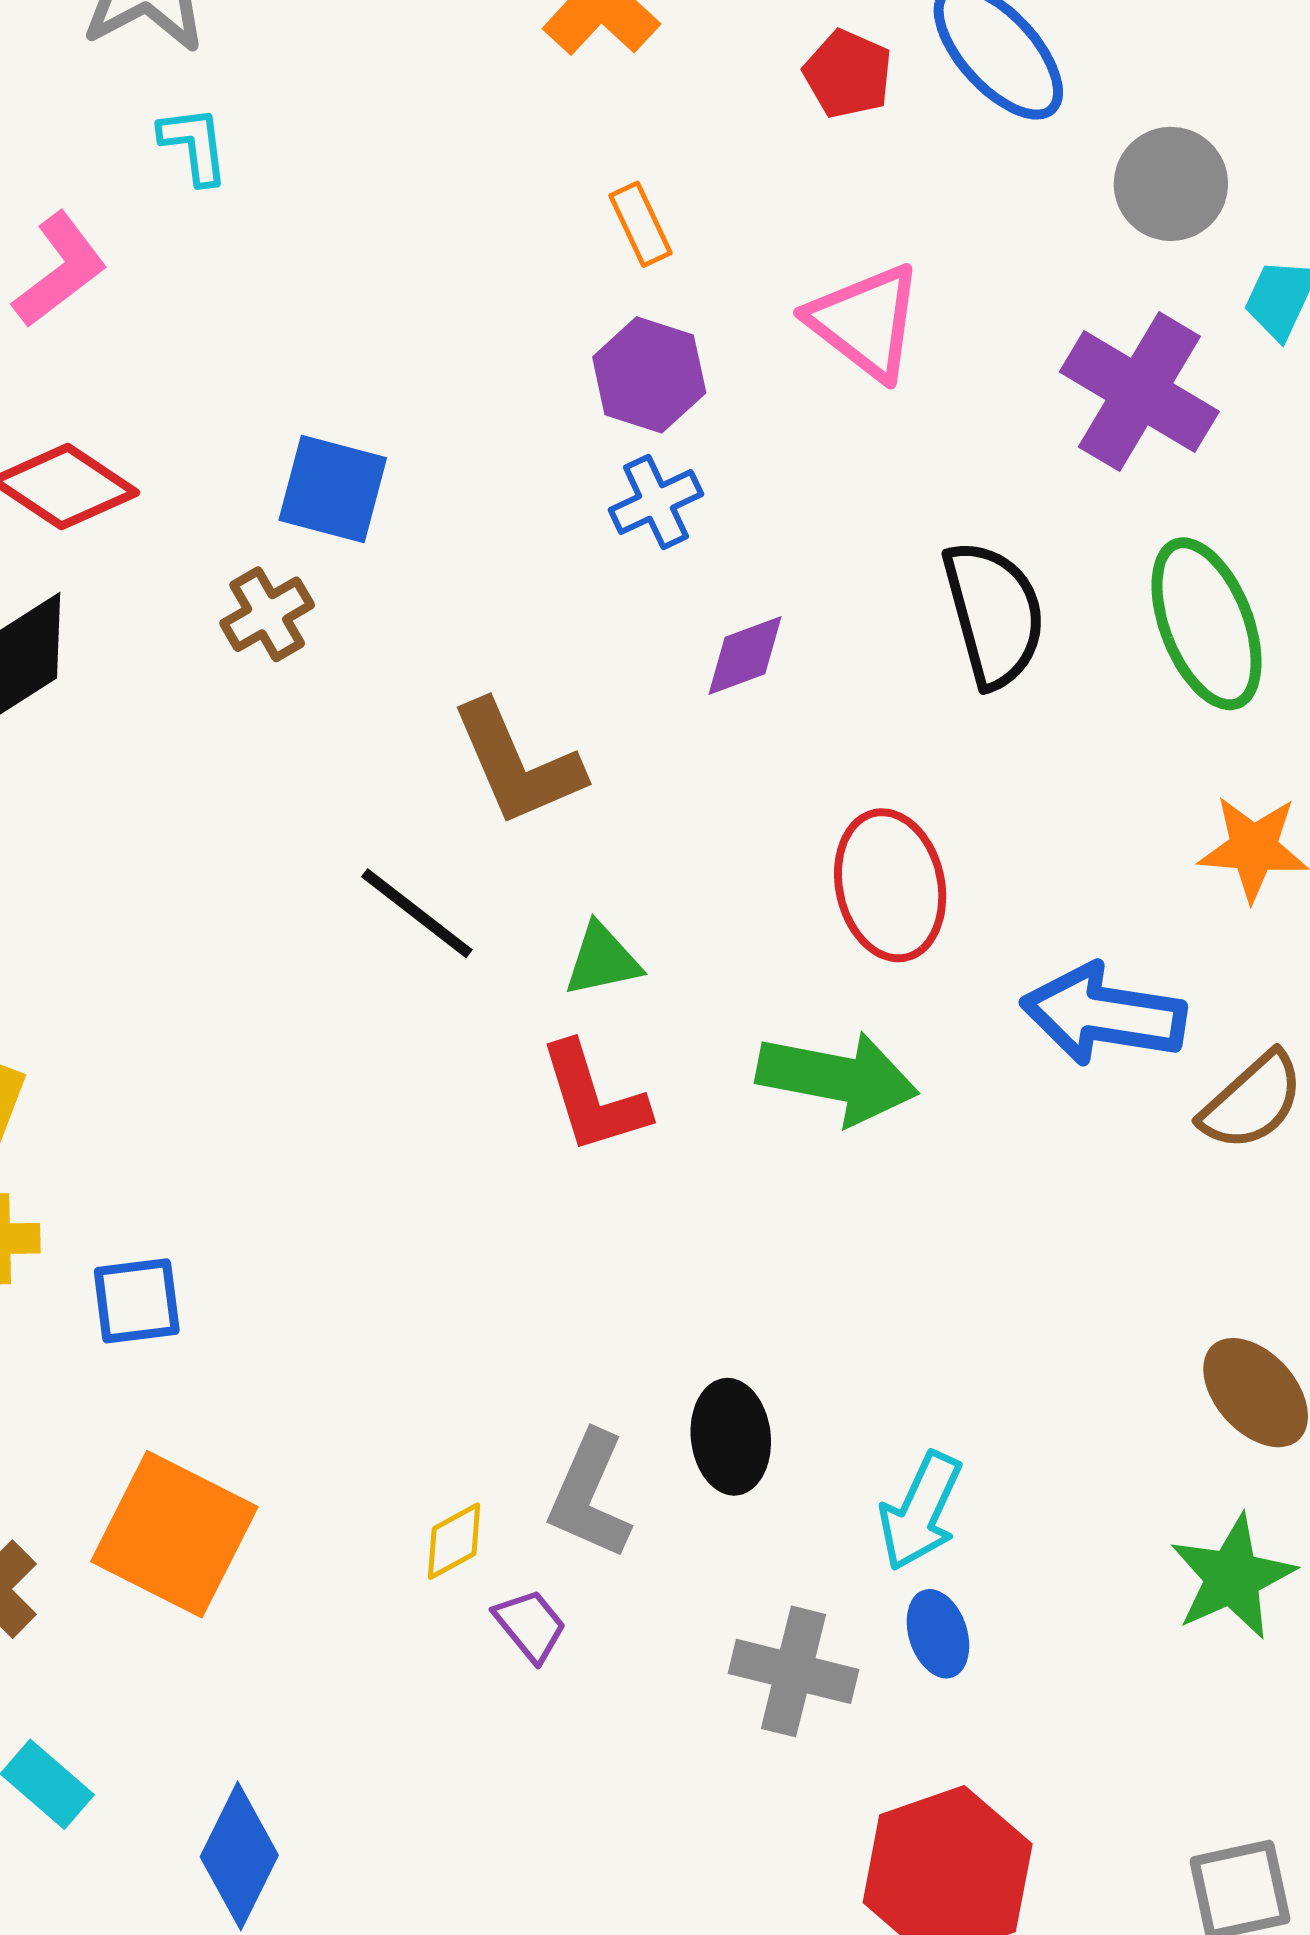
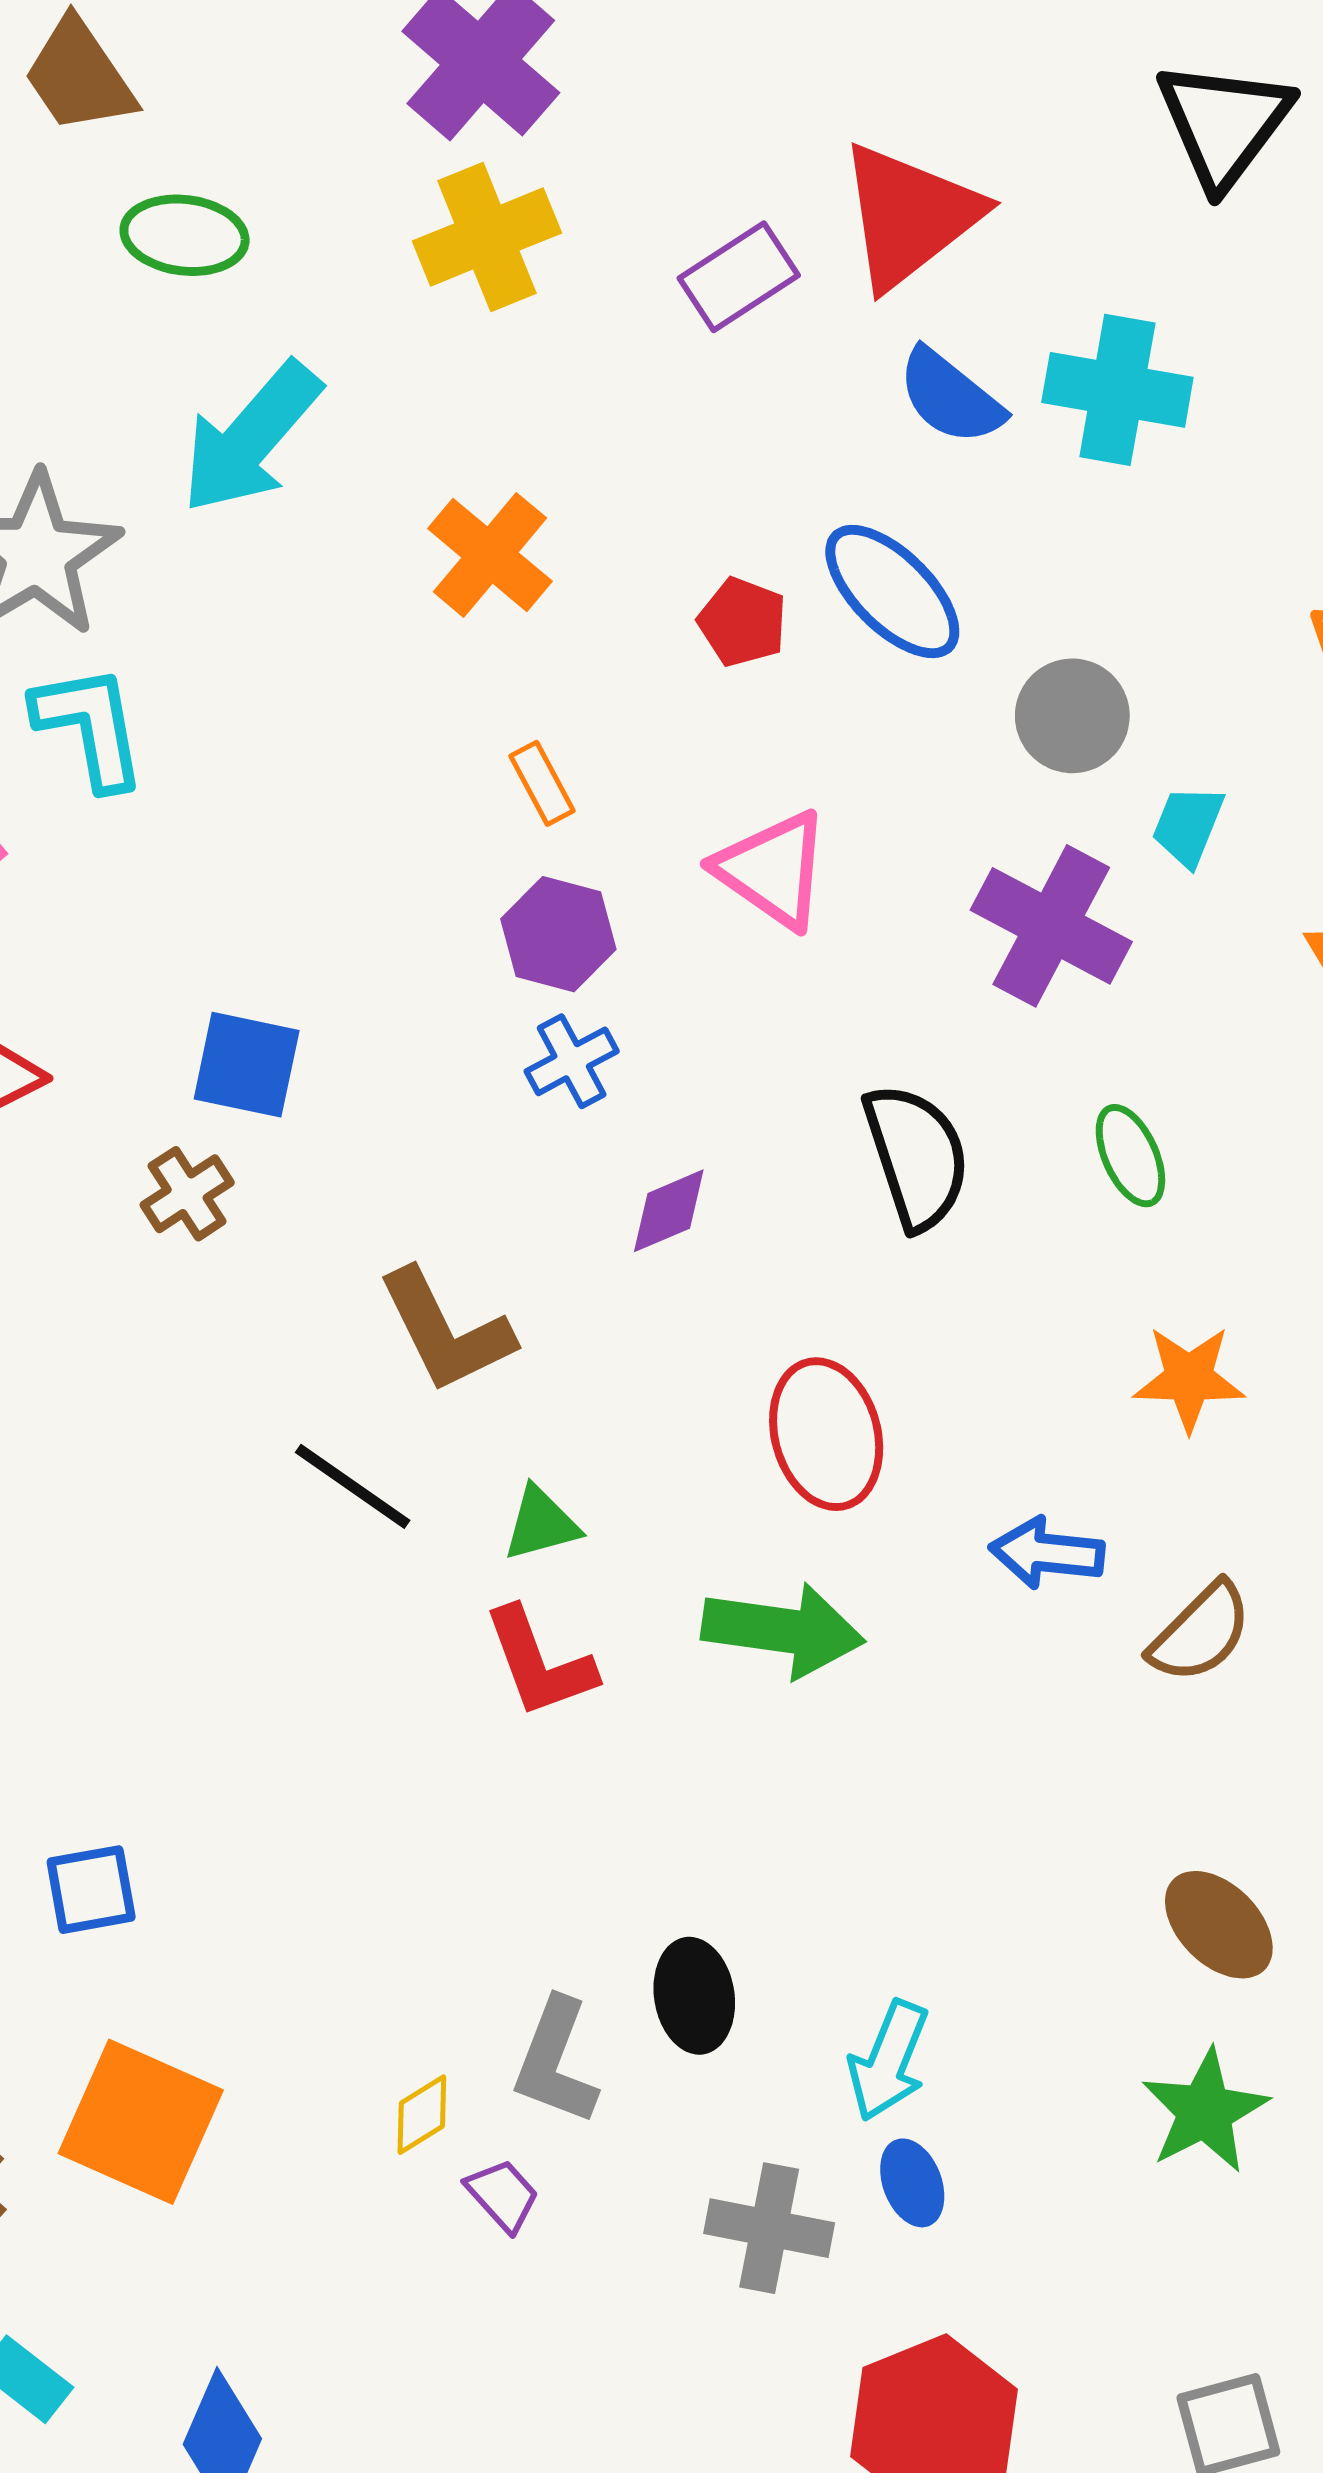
cyan L-shape: (194, 145) -> (90, 726), size x1.6
green ellipse: (1207, 624) -> (1130, 1156), size x0.6
blue arrow: (1104, 1014) -> (1047, 1553), size x0.7

